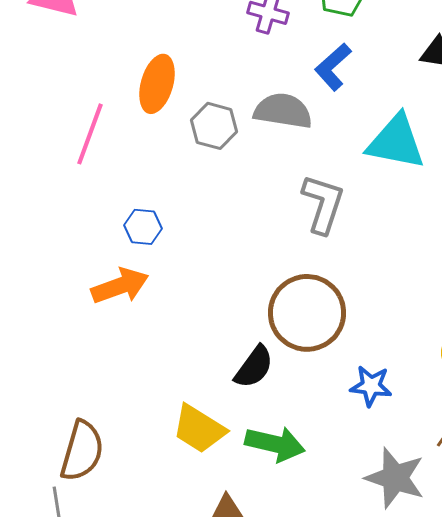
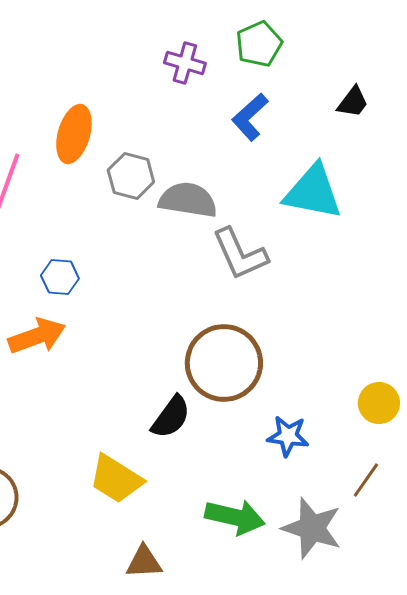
gray semicircle: (283, 111) -> (188, 200), moved
gray L-shape: (323, 204) -> (240, 254), turned 138
green arrow: (275, 444) -> (235, 517), moved

